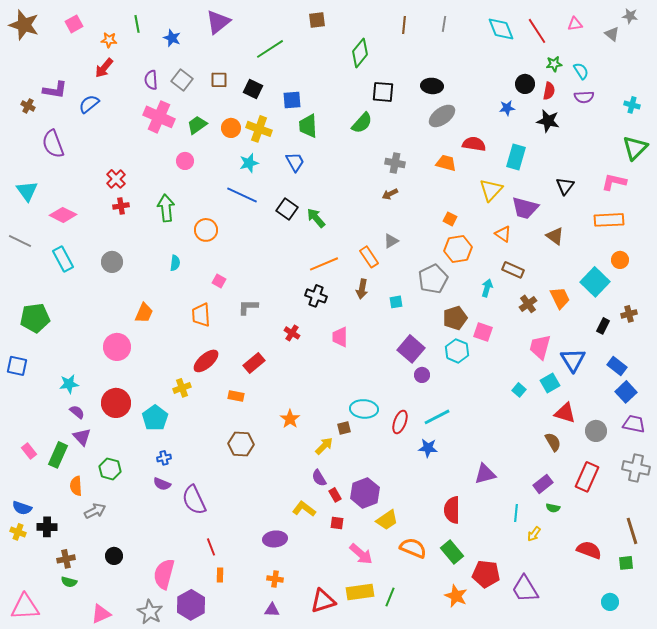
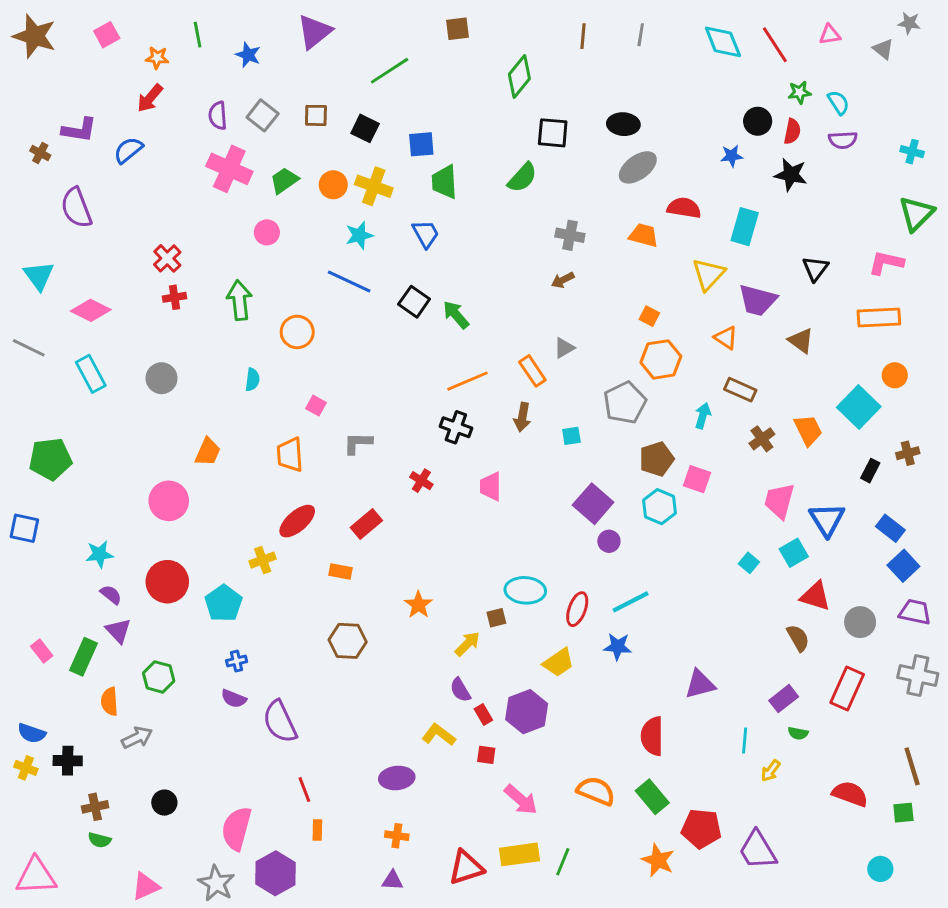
yellow trapezoid: (387, 520) -> (558, 663), moved

